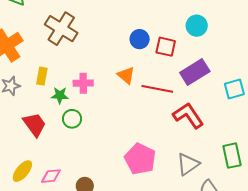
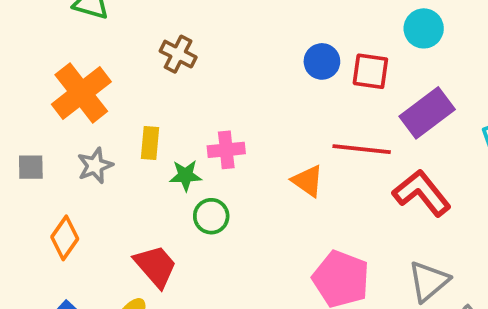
brown cross: (61, 29) -> (178, 54), size x0.6
orange triangle: (126, 75) -> (308, 181), moved
red trapezoid: (34, 124) -> (156, 266), moved

